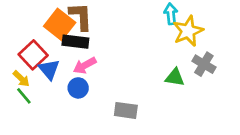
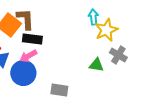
black rectangle: (75, 42) -> (32, 39), moved
blue circle: (78, 88) -> (23, 73), size x1.6

